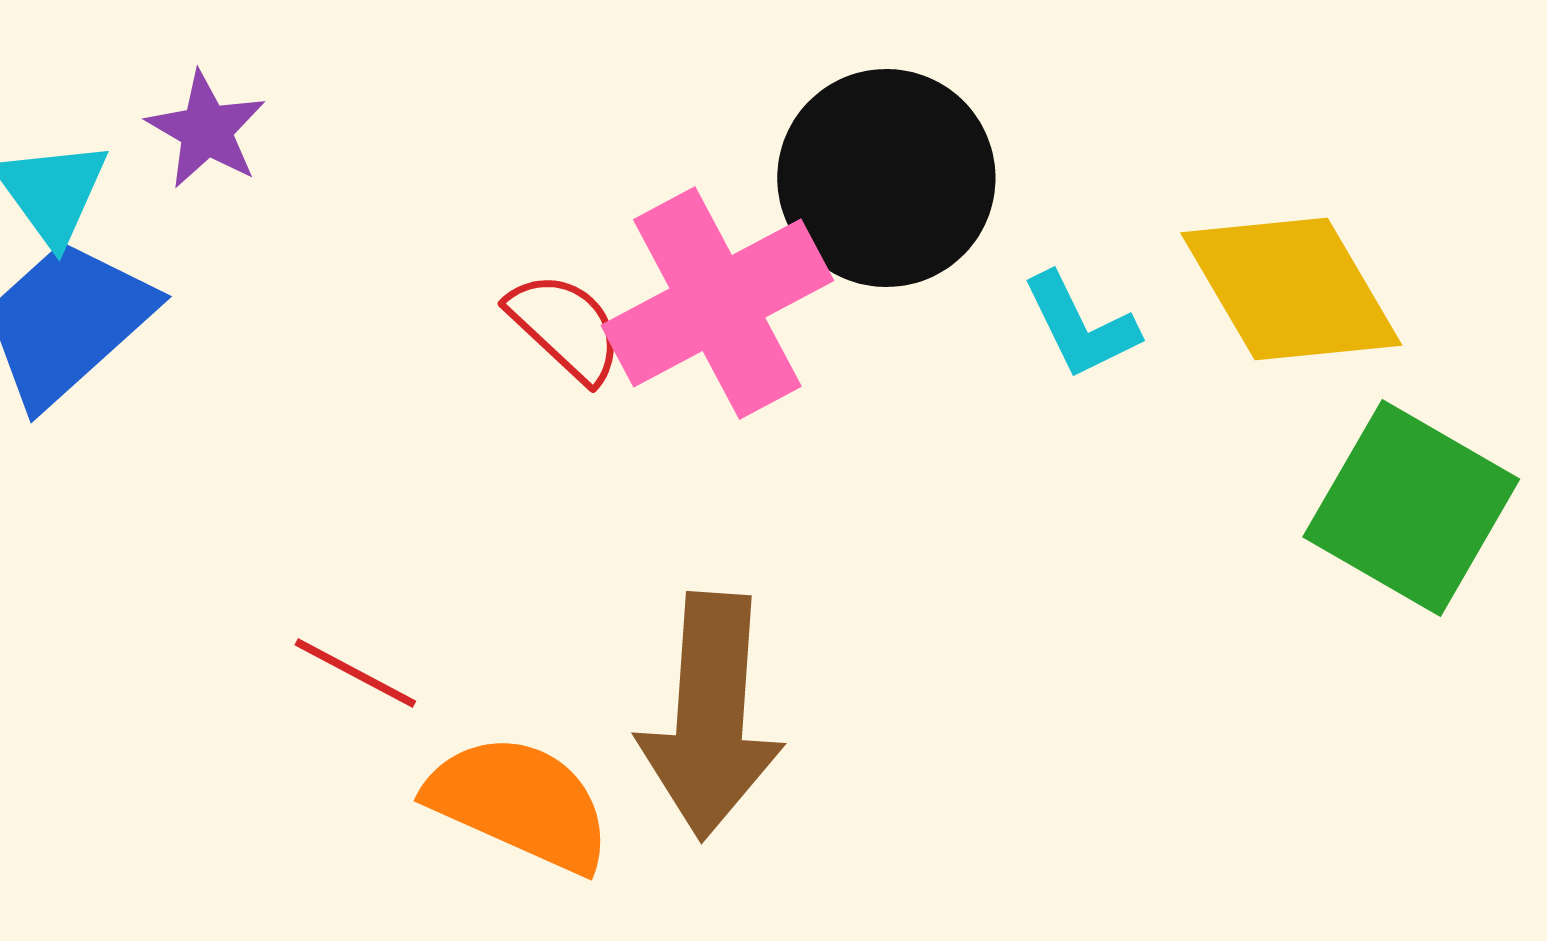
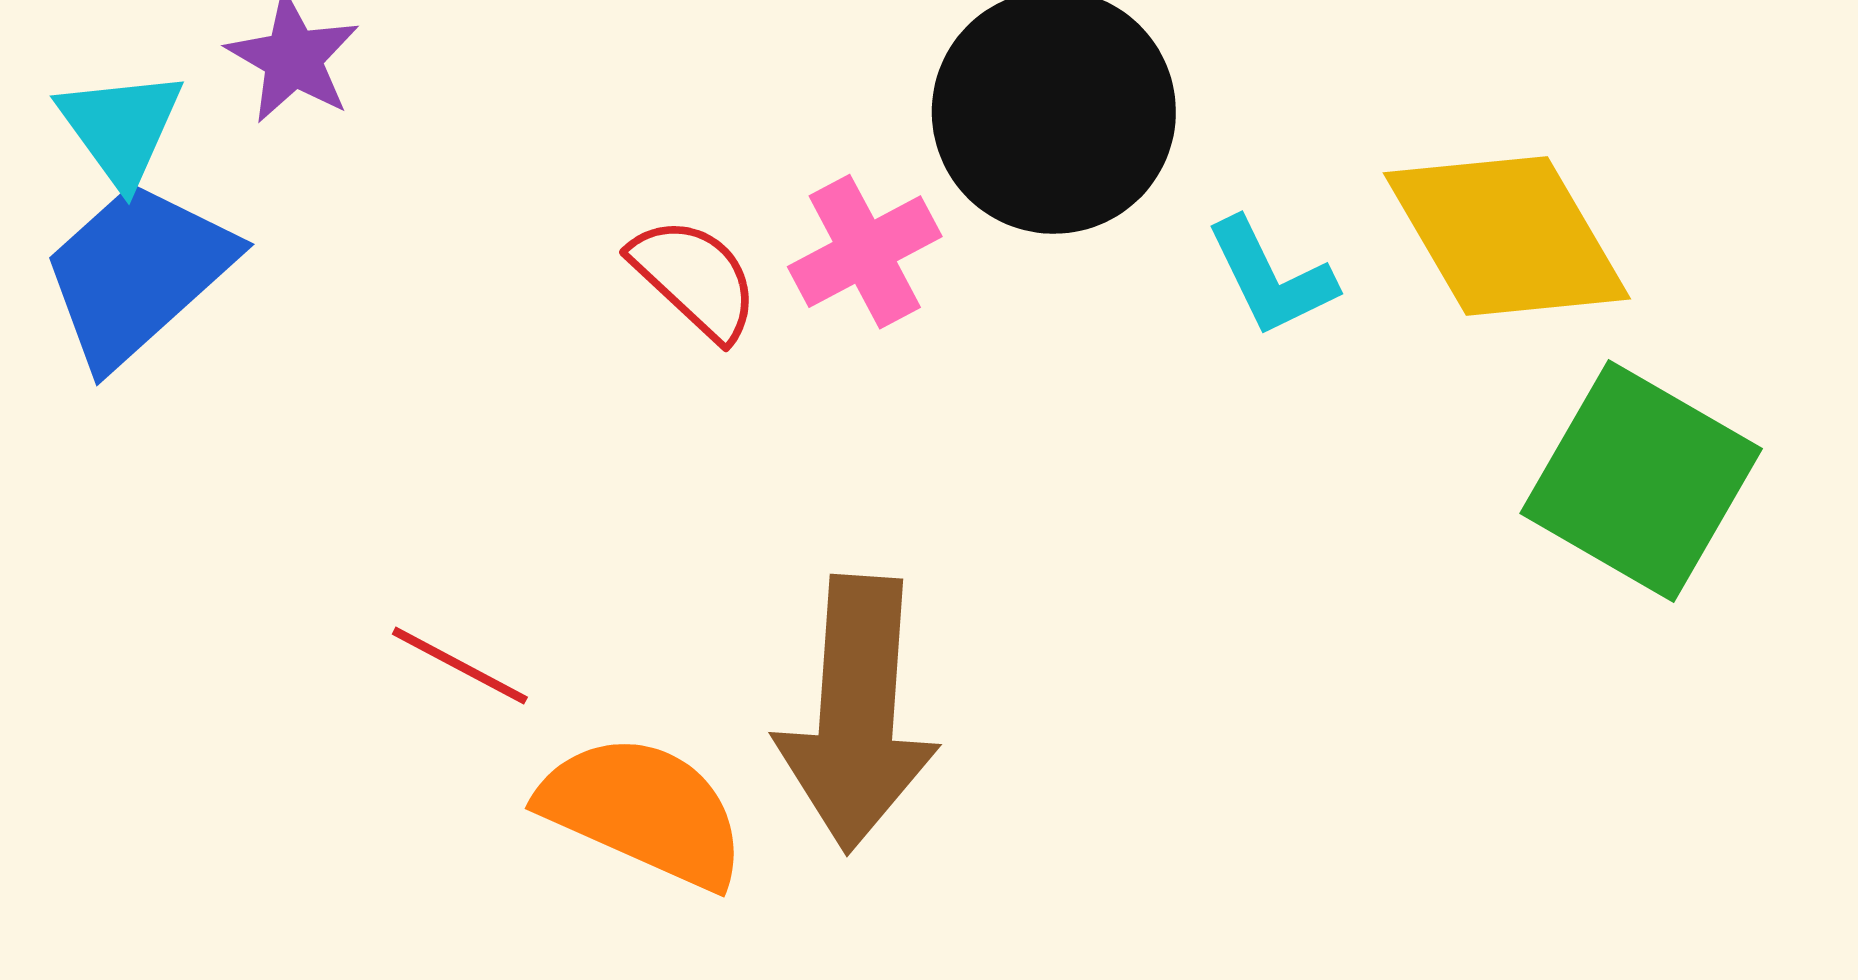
pink cross: (717, 303) -> (865, 252), size x0.6

